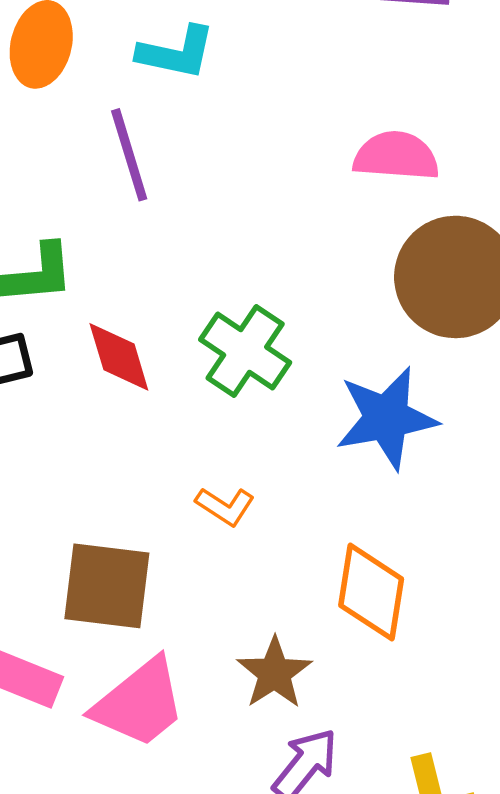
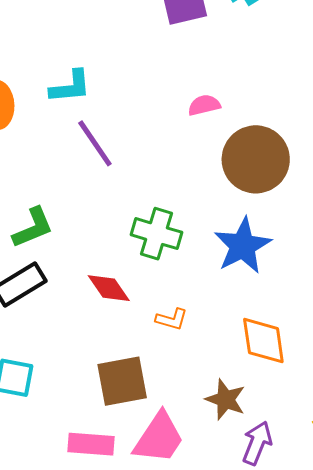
purple line: (129, 155) -> (95, 143), moved
pink semicircle: (396, 156) -> (204, 105), size x0.7
red diamond: (119, 357) -> (109, 288), moved

